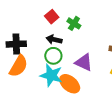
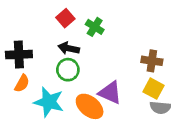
purple triangle: (84, 62) -> (110, 93), moved
orange semicircle: (19, 66) -> (22, 83), size x0.6
cyan star: (51, 75) -> (49, 102), moved

